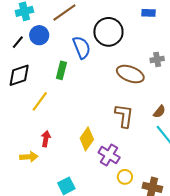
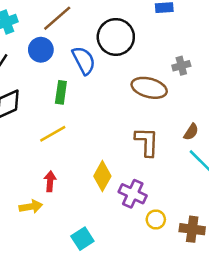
blue circle: (39, 35) -> (41, 50), moved
yellow line: (40, 101) -> (53, 134), moved, turned 30

